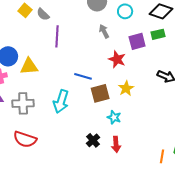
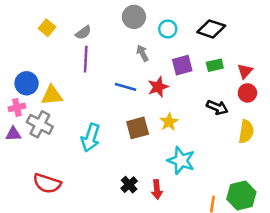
gray semicircle: (43, 14) -> (83, 33), moved, turned -80
green rectangle: (158, 34) -> (215, 65), moved
red star: (117, 59) -> (158, 87), turned 30
blue line: (83, 76) -> (126, 87), moved
gray cross: (23, 103) -> (40, 124), moved, turned 30
cyan star: (114, 117) -> (181, 161), moved, size x1.6

